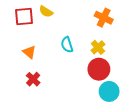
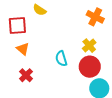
red square: (24, 17) -> (17, 25), moved
cyan semicircle: (67, 45) -> (61, 59), moved

